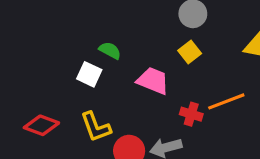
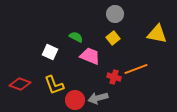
green semicircle: (110, 50) -> (76, 37), moved

